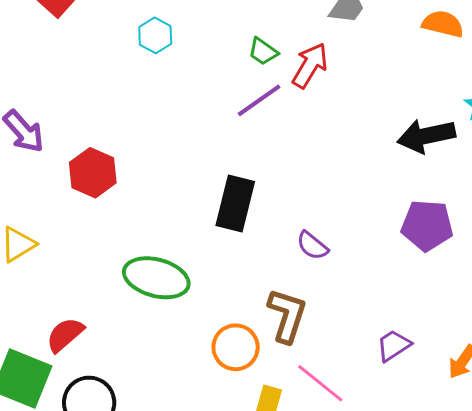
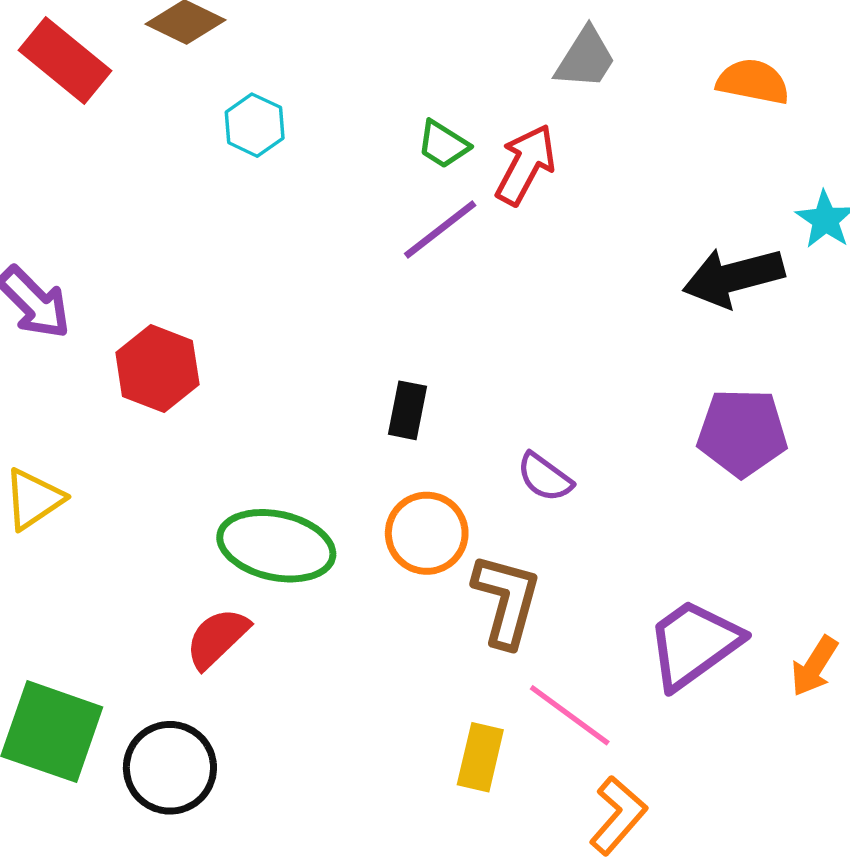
black rectangle: (235, 204) -> (407, 410), size x0.6
red semicircle: (65, 335) -> (217, 638), moved
purple trapezoid: (394, 346) -> (694, 644), size x1.6
orange circle: (236, 347) -> (427, 533), moved

